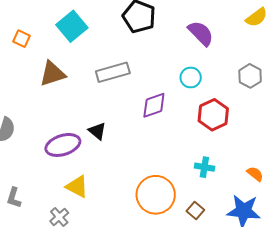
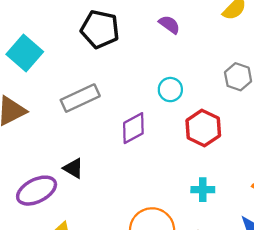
purple semicircle: (201, 33) -> (169, 24), moved, size x0.7

